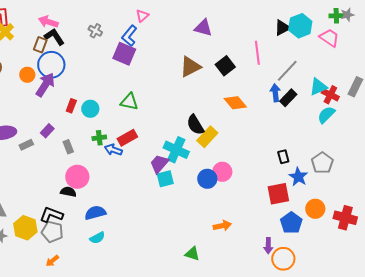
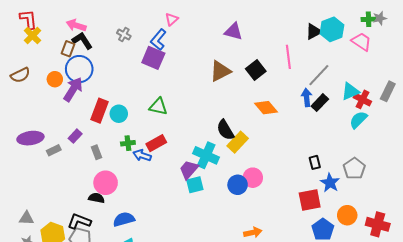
red rectangle: (71, 106) -> (99, 111), size x1.6

